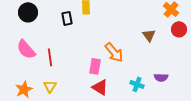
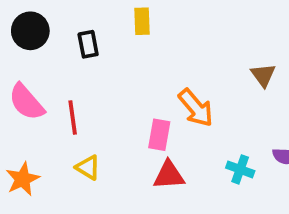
black rectangle: (67, 18) -> (88, 44), moved
yellow triangle: (50, 86) -> (88, 167), moved, turned -32
red triangle: (100, 87) -> (169, 175), turned -36

